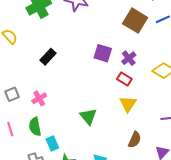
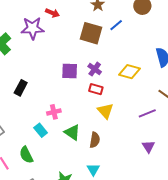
pink cross: (39, 98) -> (54, 112), moved, turned 32
brown semicircle: (135, 140) -> (95, 140), moved
cyan rectangle: (52, 143) -> (41, 130), moved

